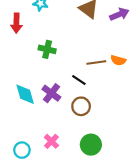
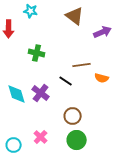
purple arrow: (119, 14) -> (103, 32), moved
orange semicircle: (118, 60) -> (102, 78), moved
brown circle: (81, 106) -> (73, 116), moved

